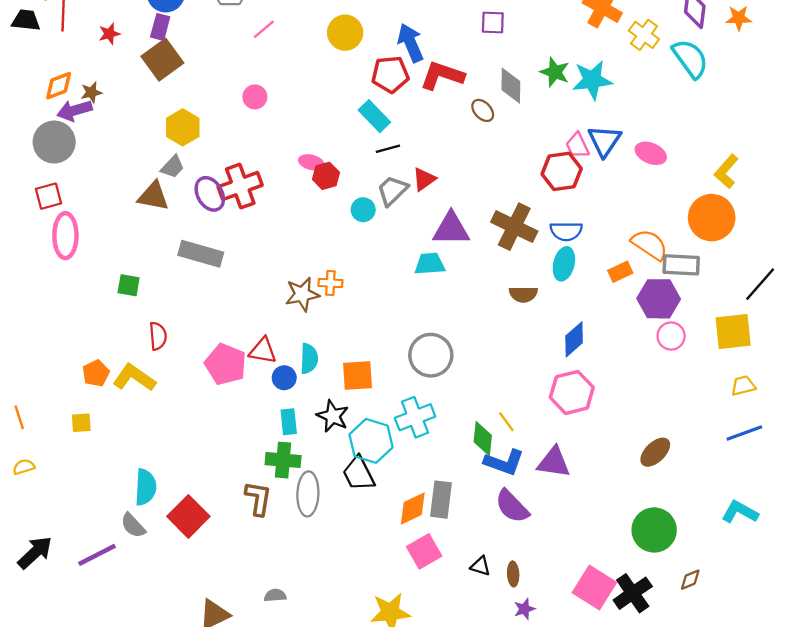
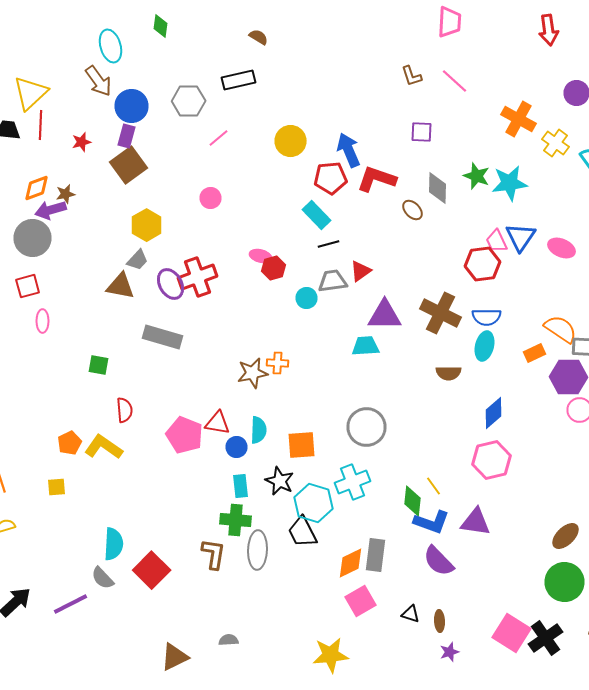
gray trapezoid: (392, 191) -> (332, 281), turned 36
pink ellipse: (65, 236) -> (42, 321), size x0.6
brown ellipse: (655, 452) -> (566, 536), moved

